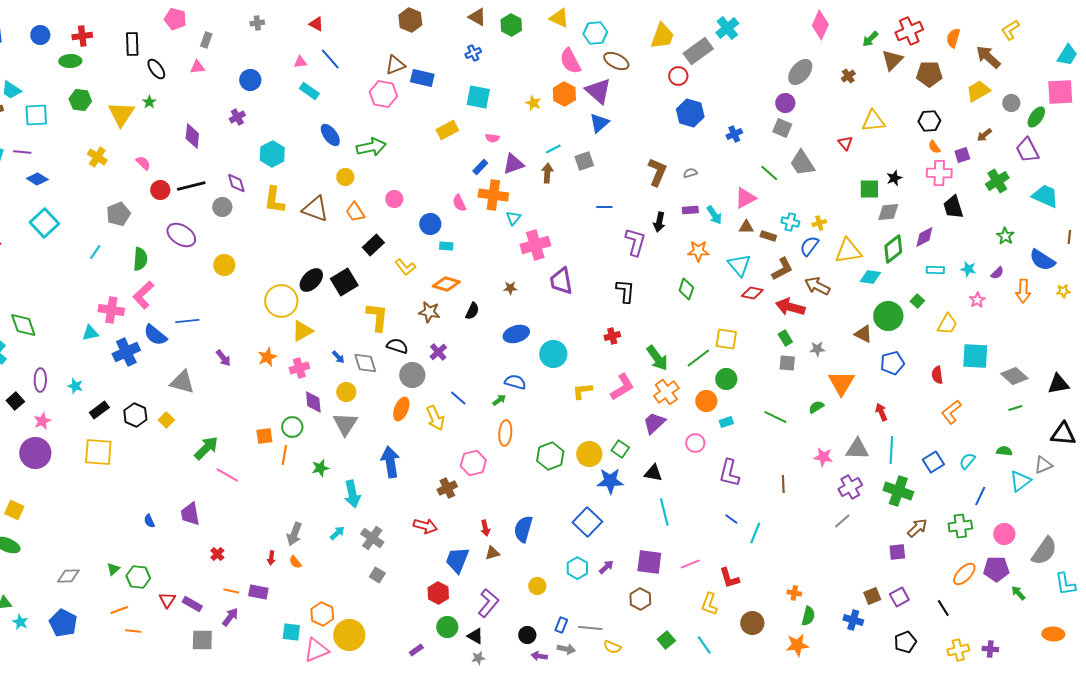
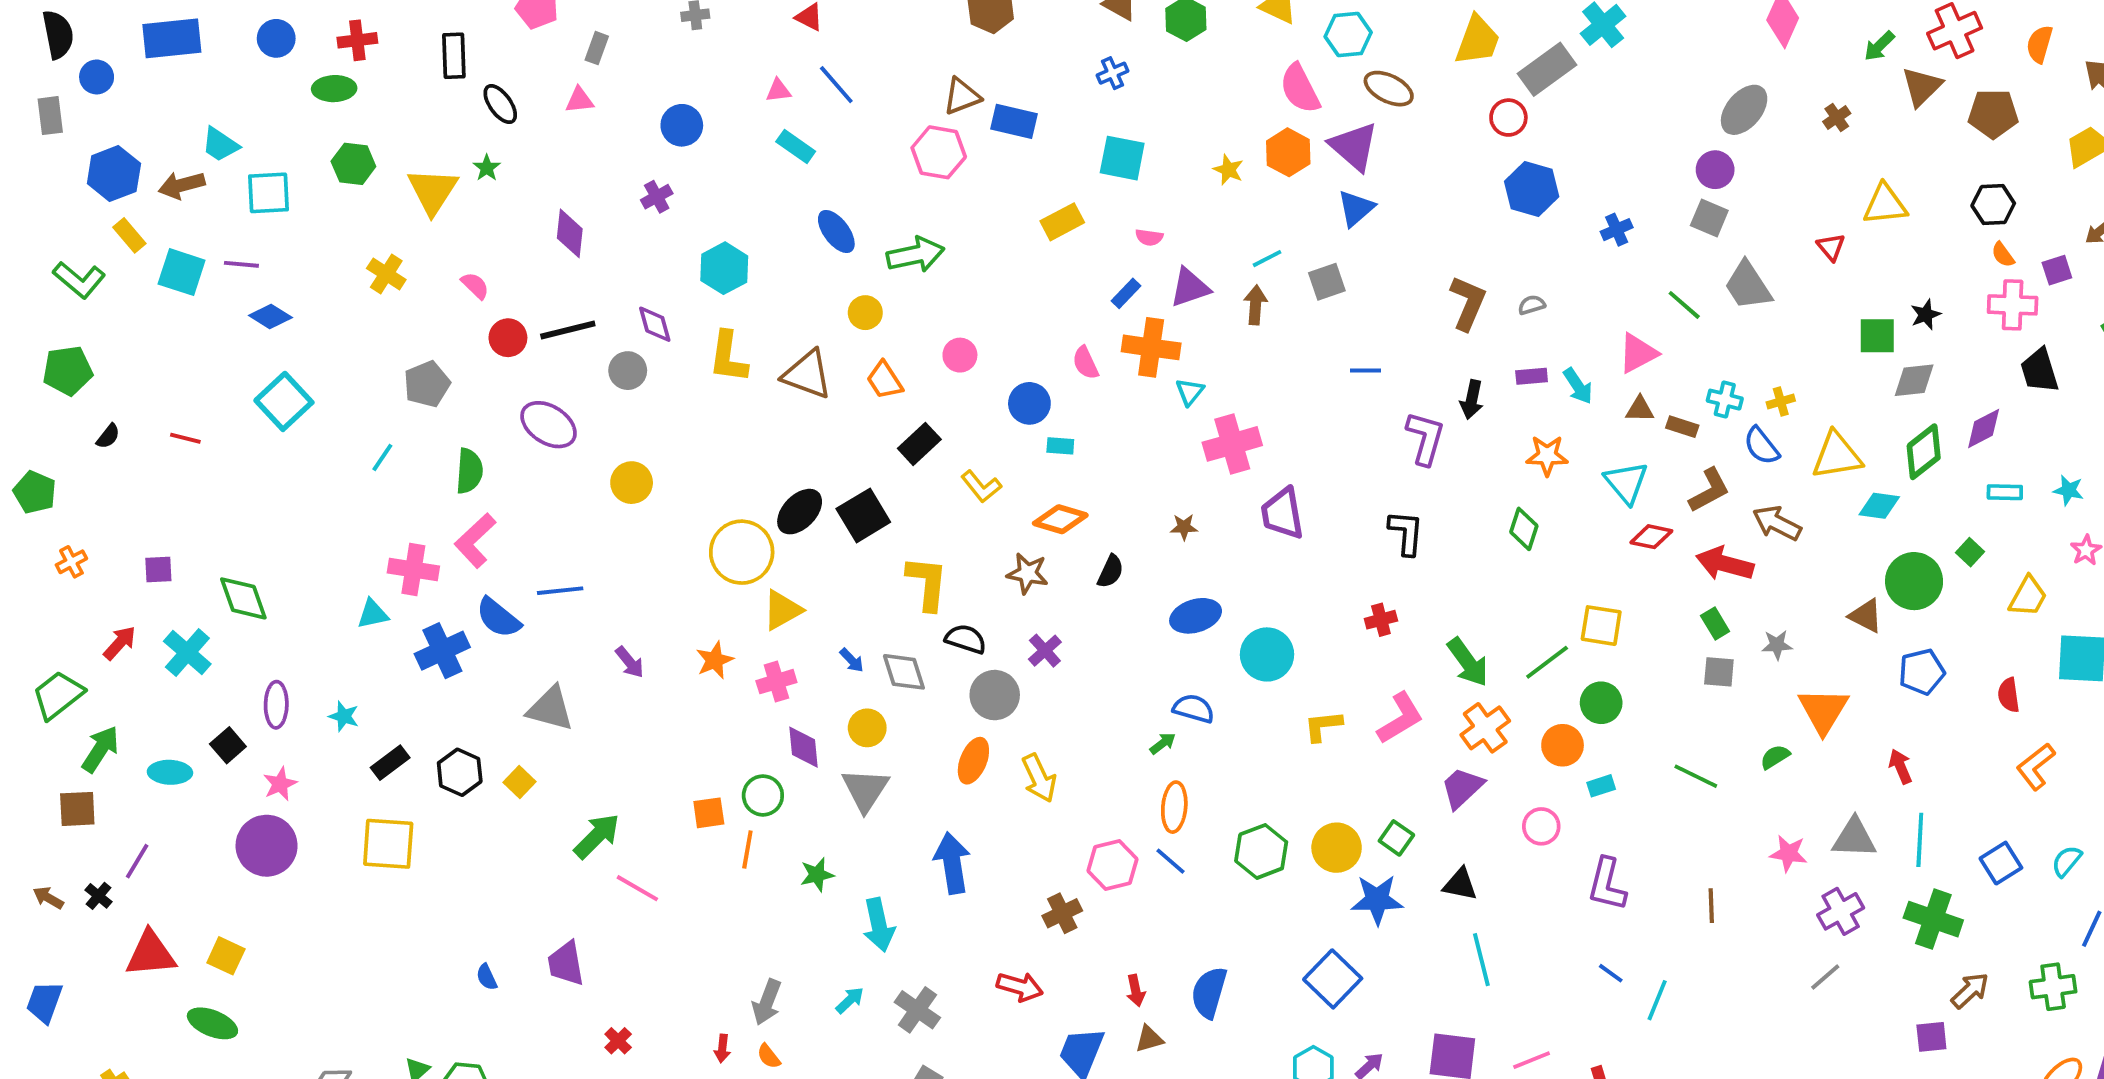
blue semicircle: (809, 246) -> (1761, 446), turned -75
blue line: (458, 398) -> (1170, 861), moved

